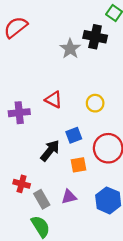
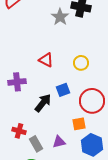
purple cross: (19, 113) -> (17, 82), moved
orange square: (78, 165) -> (79, 124), moved

